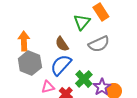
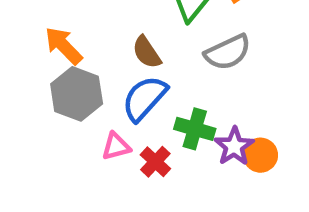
orange arrow: (24, 41) -> (63, 46), turned -42
green cross: (84, 79) -> (195, 129), turned -30

